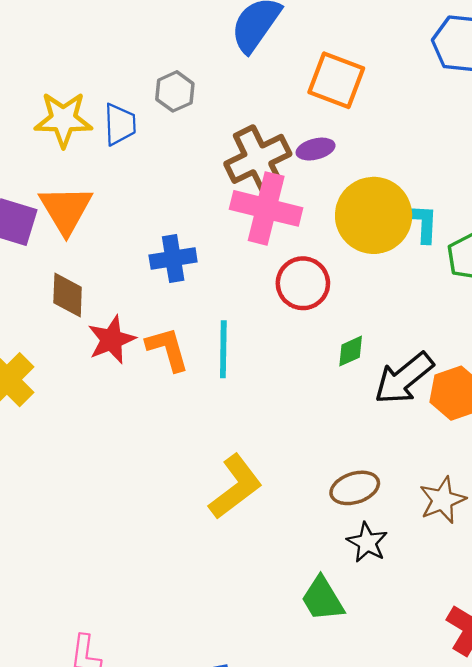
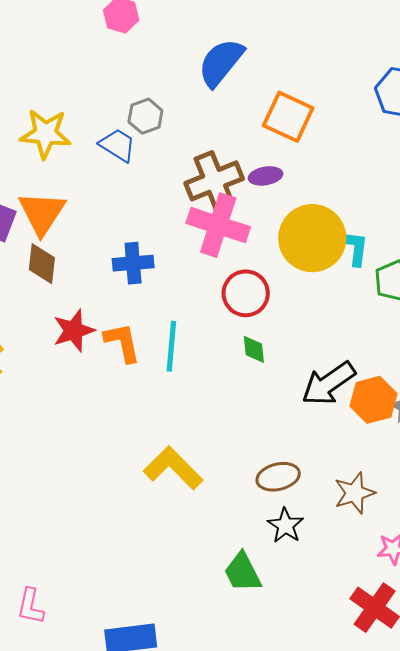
blue trapezoid: (120, 124) -> (118, 145), moved, turned -60
brown diamond: (68, 295) -> (42, 264), moved
green diamond: (351, 351) -> (254, 349), moved, turned -76
yellow L-shape: (235, 487) -> (173, 468), turned -102

